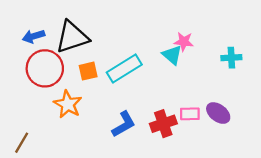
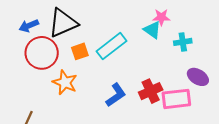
cyan cross: (231, 58) -> (183, 42), moved
pink rectangle: (190, 114) -> (176, 99), moved, size x1.6

